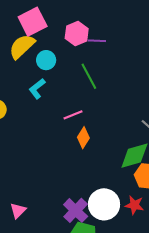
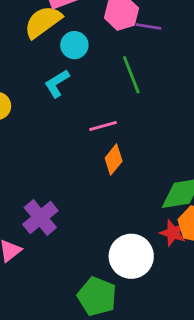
red star: (134, 205) -> (173, 233), moved
purple cross: (76, 210) -> (40, 218), moved

